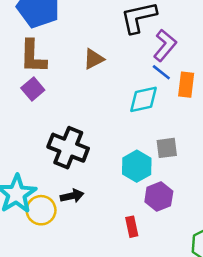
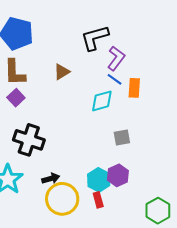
black cross: (68, 148) -> (29, 140), moved
cyan hexagon: (137, 166) -> (99, 180), moved
yellow circle: (41, 210) -> (62, 199), moved, size x1.4

